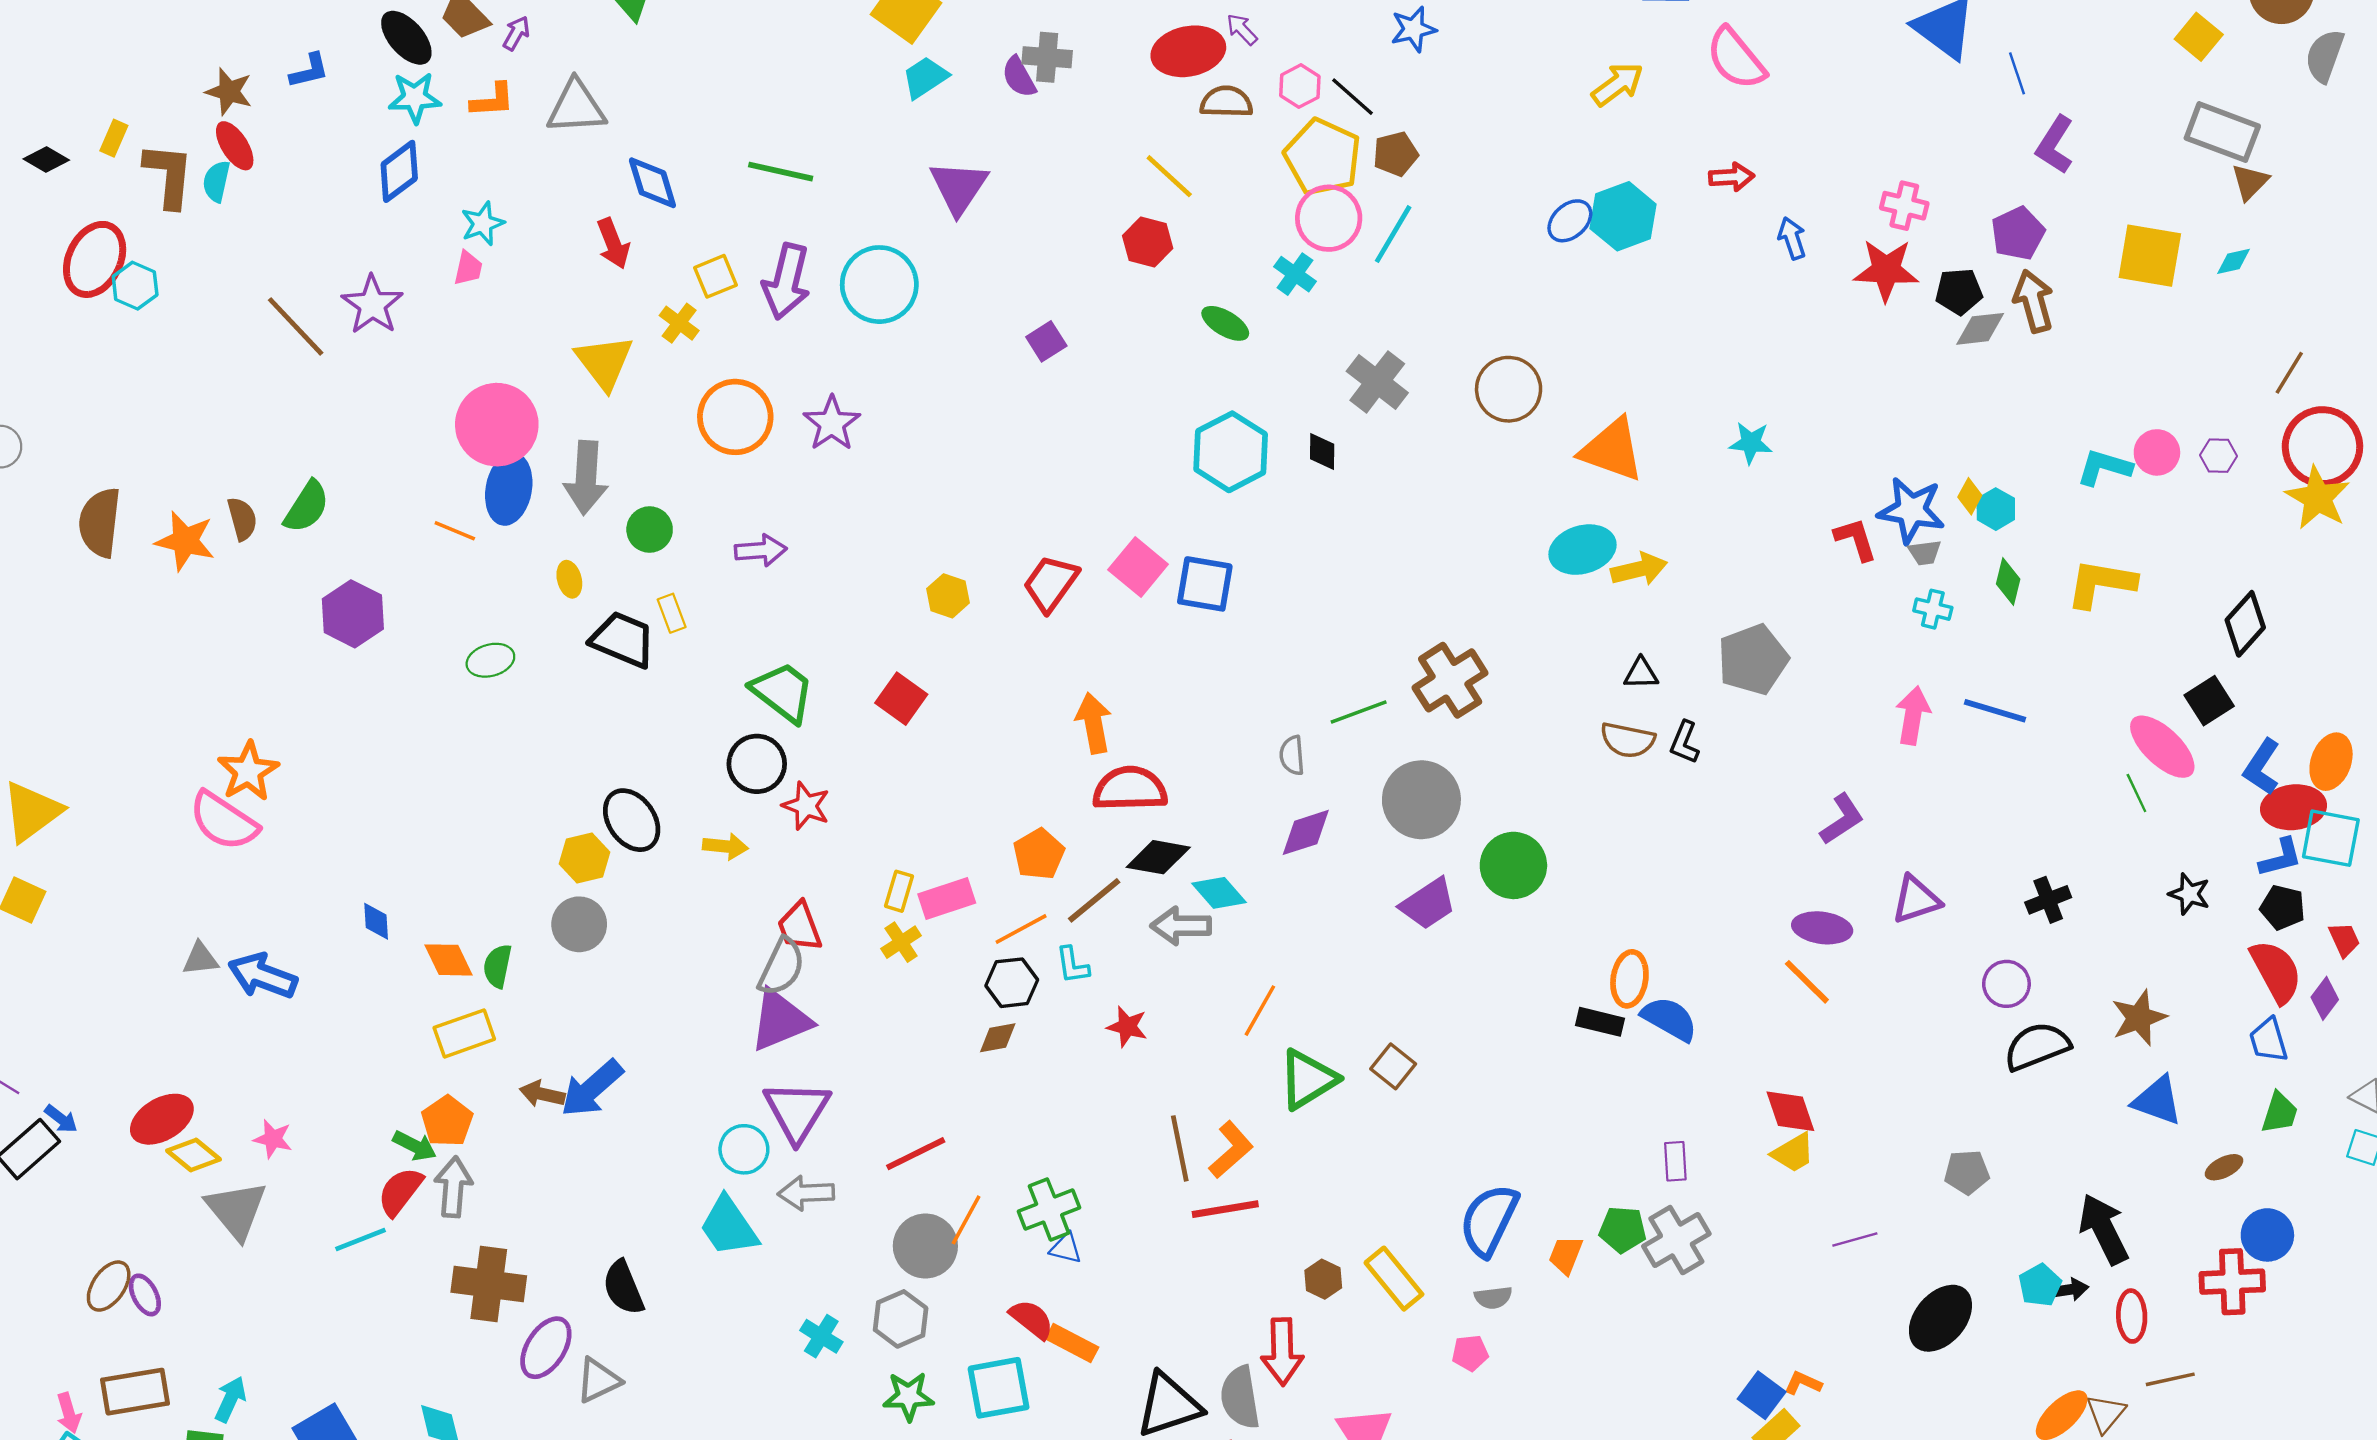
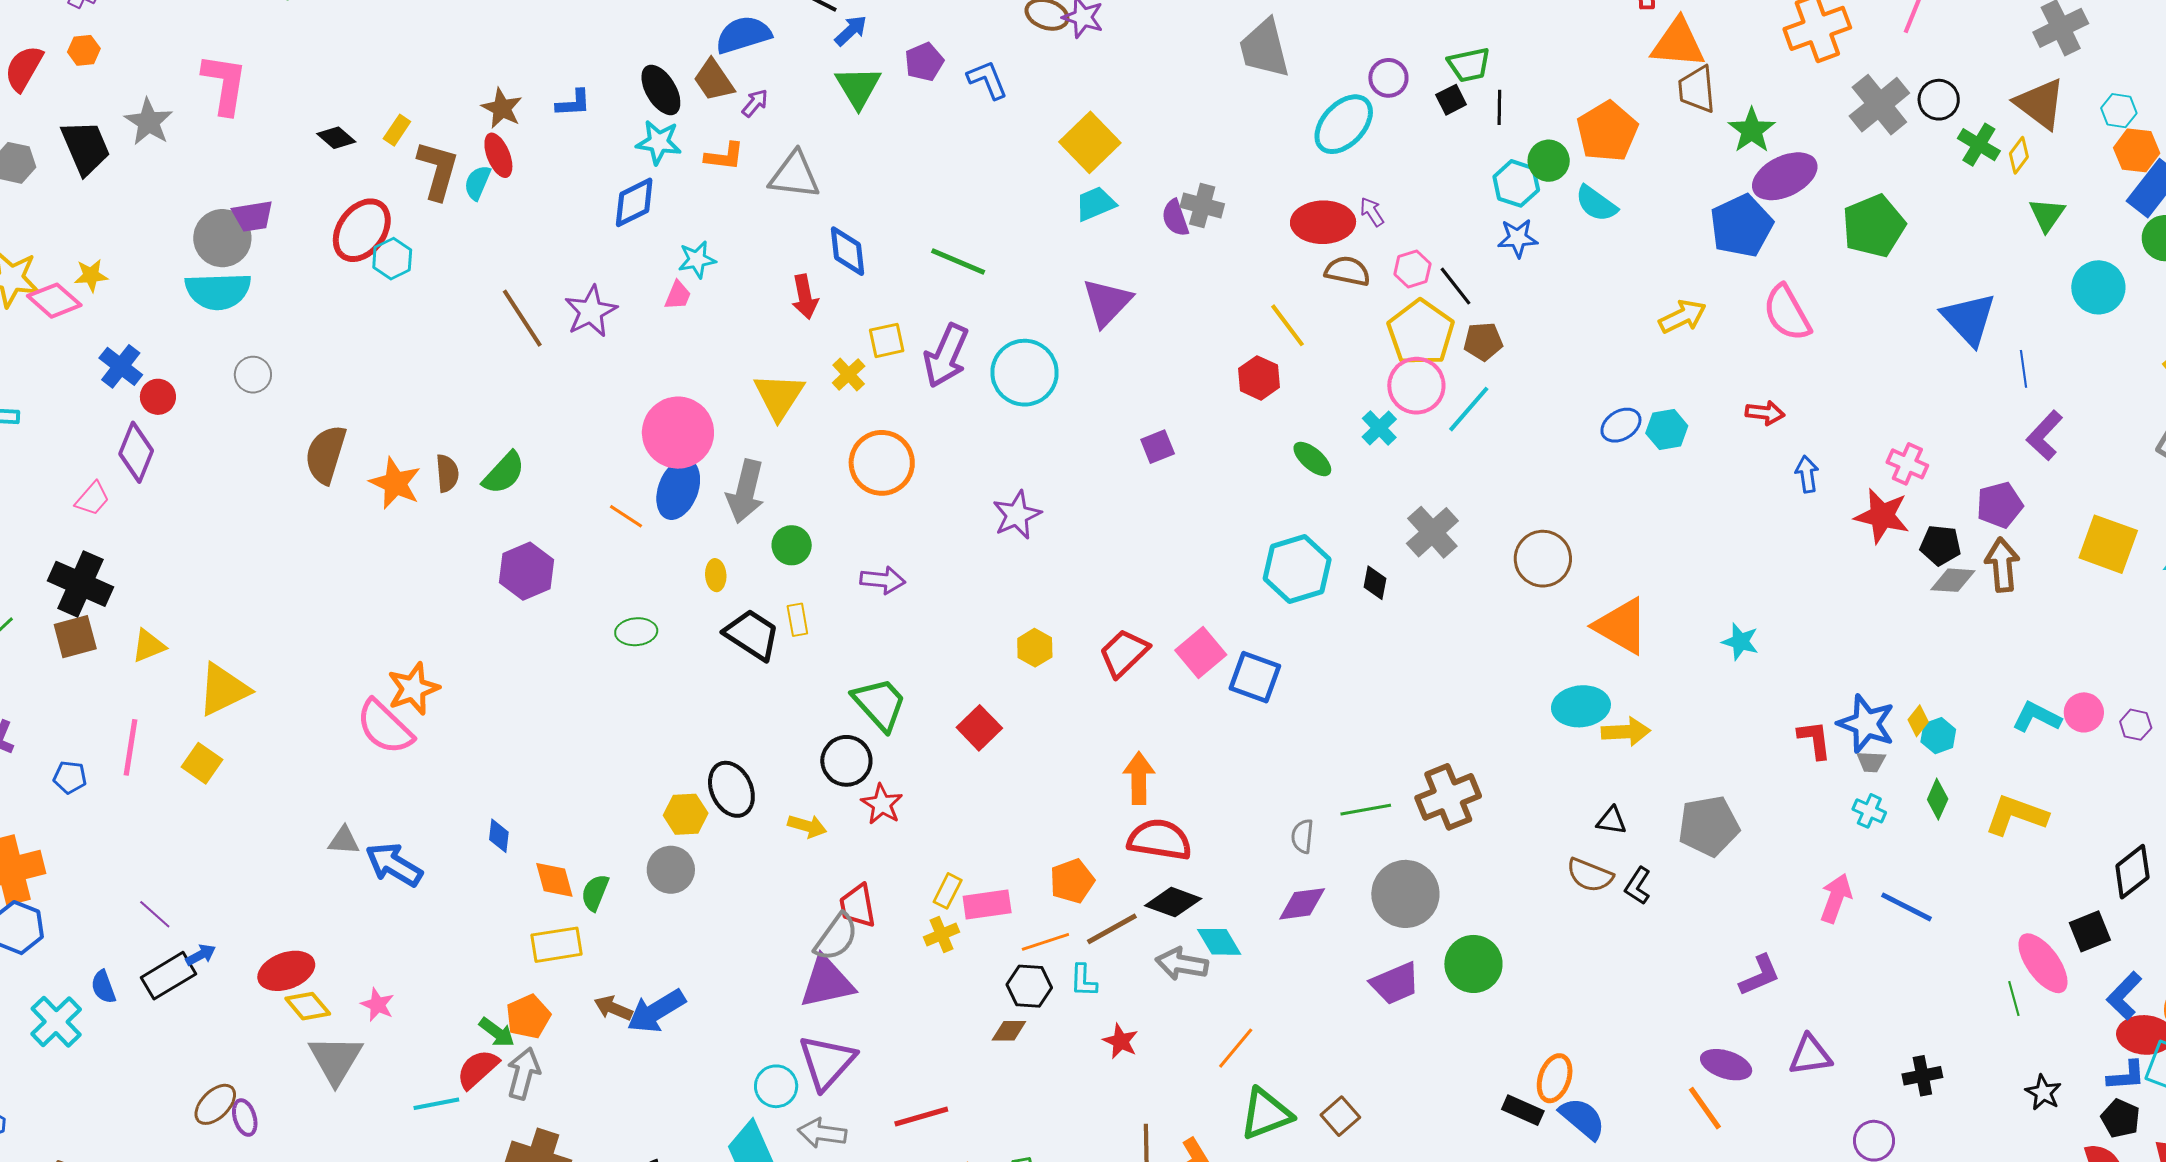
cyan hexagon: (1623, 216) -> (1667, 429), size x0.7
purple star: (832, 423) -> (1017, 515), moved
blue arrow: (61, 1119) -> (201, 955), turned -76

